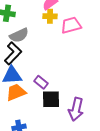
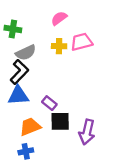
yellow cross: (50, 16) -> (59, 46), moved
orange trapezoid: (16, 92) -> (30, 127), moved

